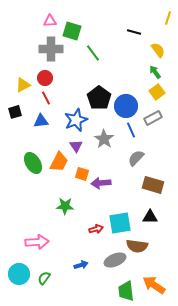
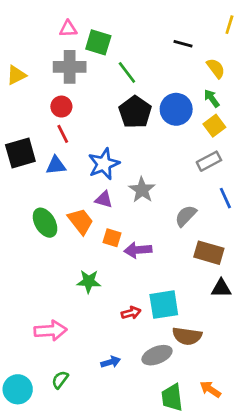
yellow triangle: (23, 85) -> (16, 75), moved
black pentagon: (99, 98) -> (135, 112), moved
blue circle: (126, 106) -> (176, 109), moved
black square: (15, 112) -> (20, 153), size x1.6
blue line: (131, 130) -> (225, 198), moved
purple triangle: (76, 146) -> (104, 199), turned -40
orange trapezoid: (59, 162) -> (81, 221), turned -65
black triangle: (150, 217) -> (221, 288), moved
cyan circle: (19, 274) -> (18, 389), moved
orange arrow: (154, 285) -> (210, 389), size x0.7

